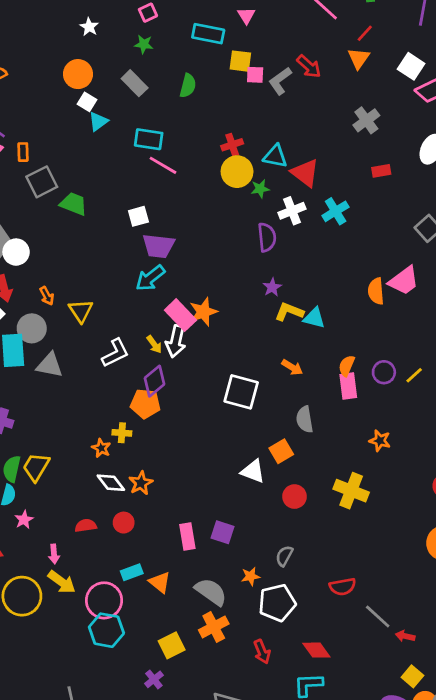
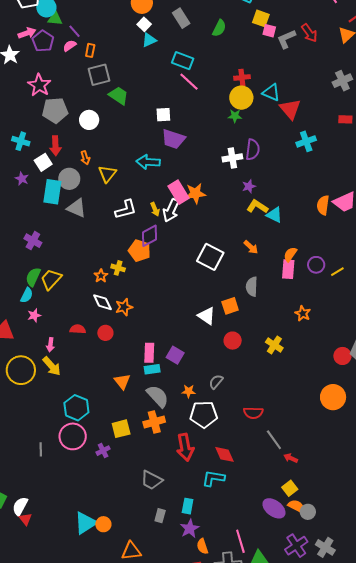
green star: (260, 189) -> (235, 116), moved
white cross: (292, 211) -> (232, 158), moved
white circle: (16, 252) -> (89, 120), moved
cyan arrow: (150, 278) -> (148, 162), moved, turned 30
yellow cross: (351, 491) -> (274, 345), size x0.7
cyan rectangle: (132, 572) -> (152, 369), moved
pink circle: (104, 600) -> (73, 436), moved
red arrow: (262, 652) -> (185, 447), size x1.5

